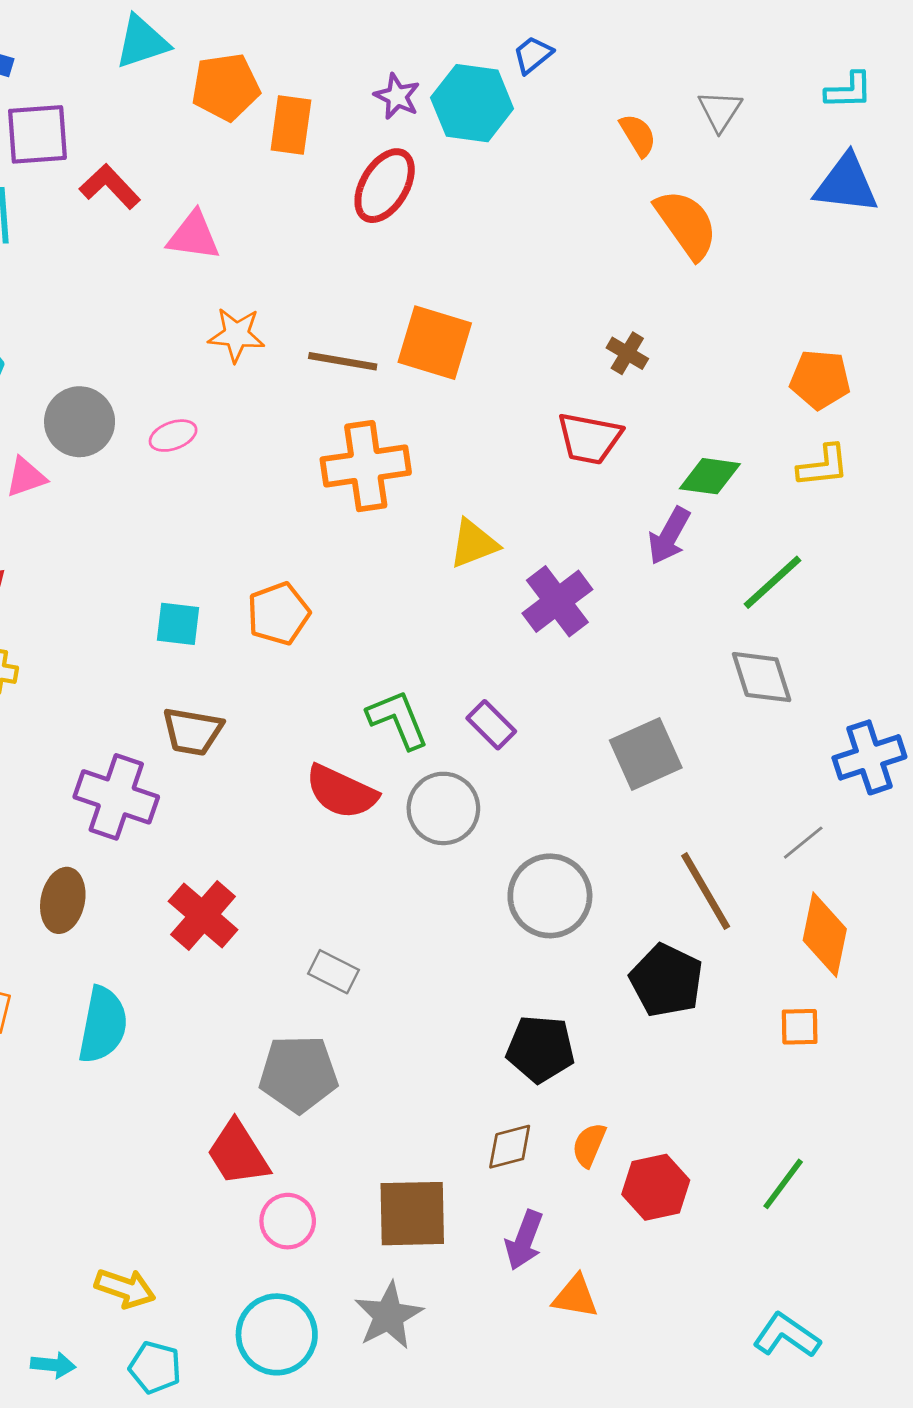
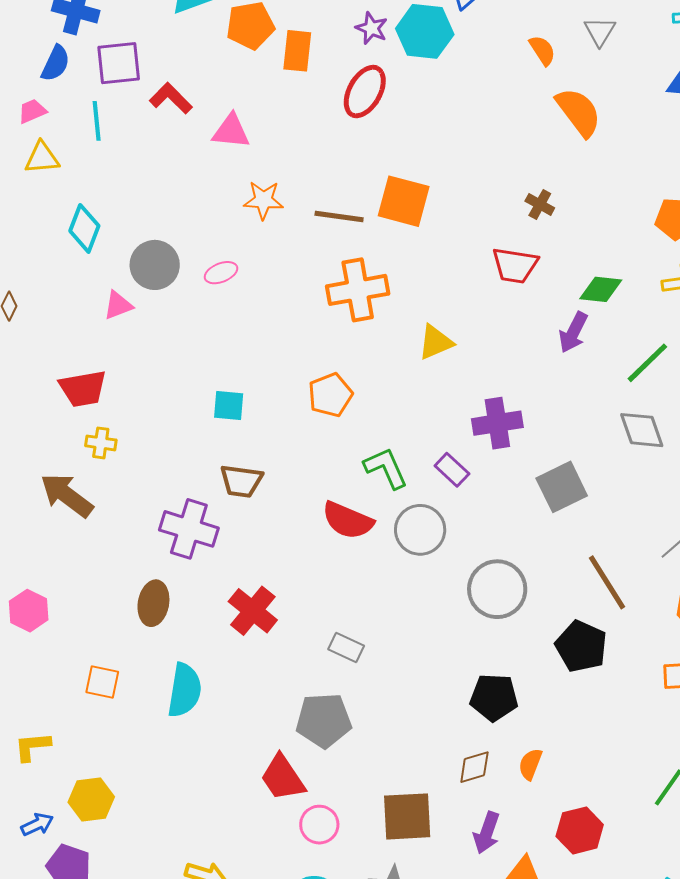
purple cross: (557, 601) -> (497, 423), moved, turned 30
orange pentagon: (278, 614) -> (330, 395), moved
red hexagon: (656, 1187) -> (580, 830), moved

